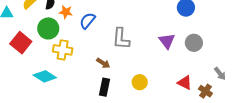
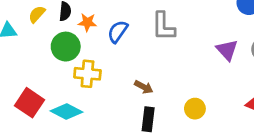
gray L-shape: (121, 39) -> (163, 26), moved
red square: (21, 43) -> (29, 103), moved

